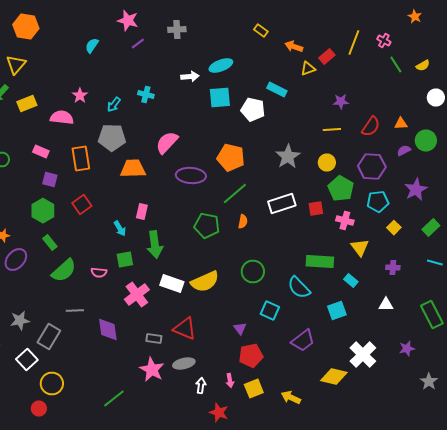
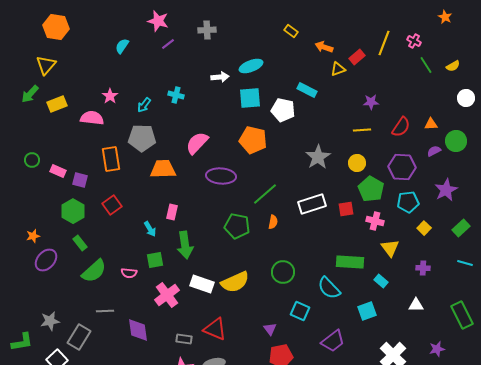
pink rectangle: (41, 152) -> (58, 171), moved
orange pentagon: (231, 158) -> (253, 140), moved

